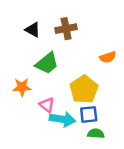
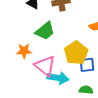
pink triangle: (47, 105) -> (45, 66), size x1.6
blue square: (89, 114) -> (87, 65), moved

